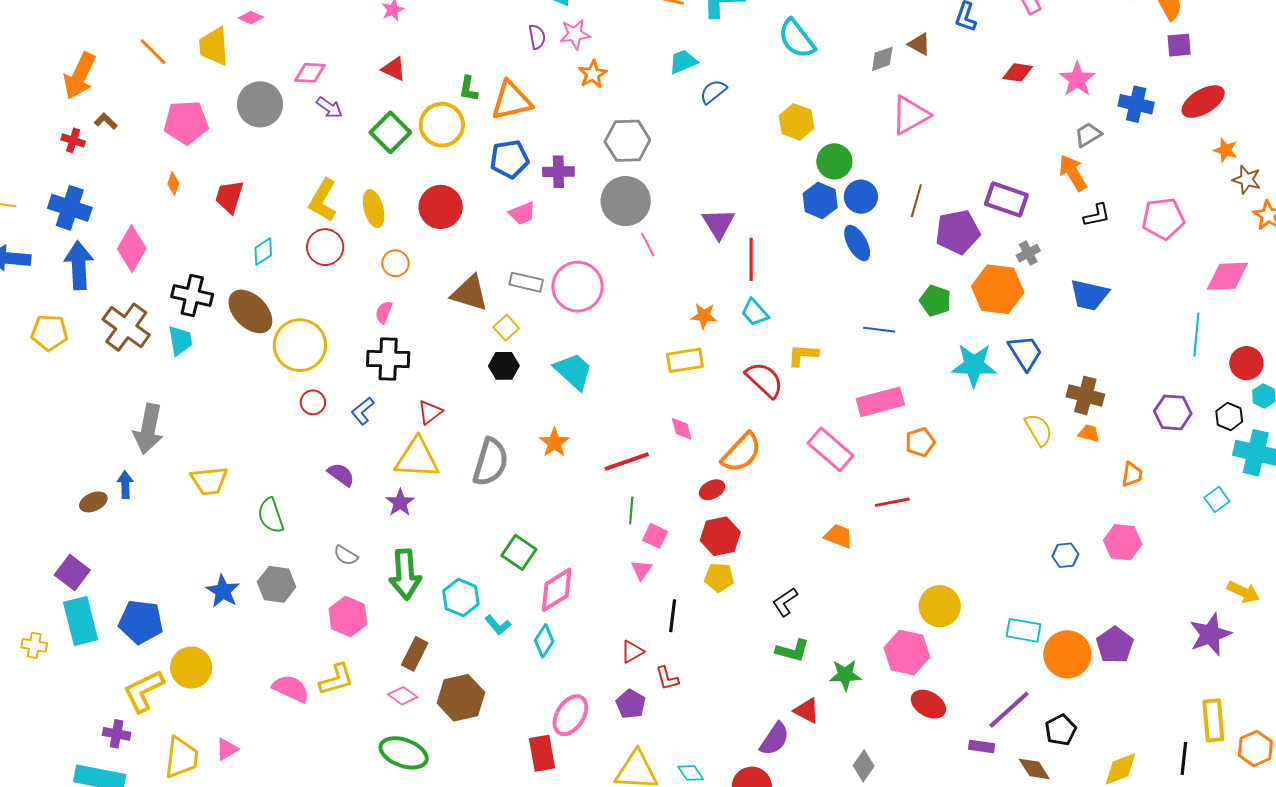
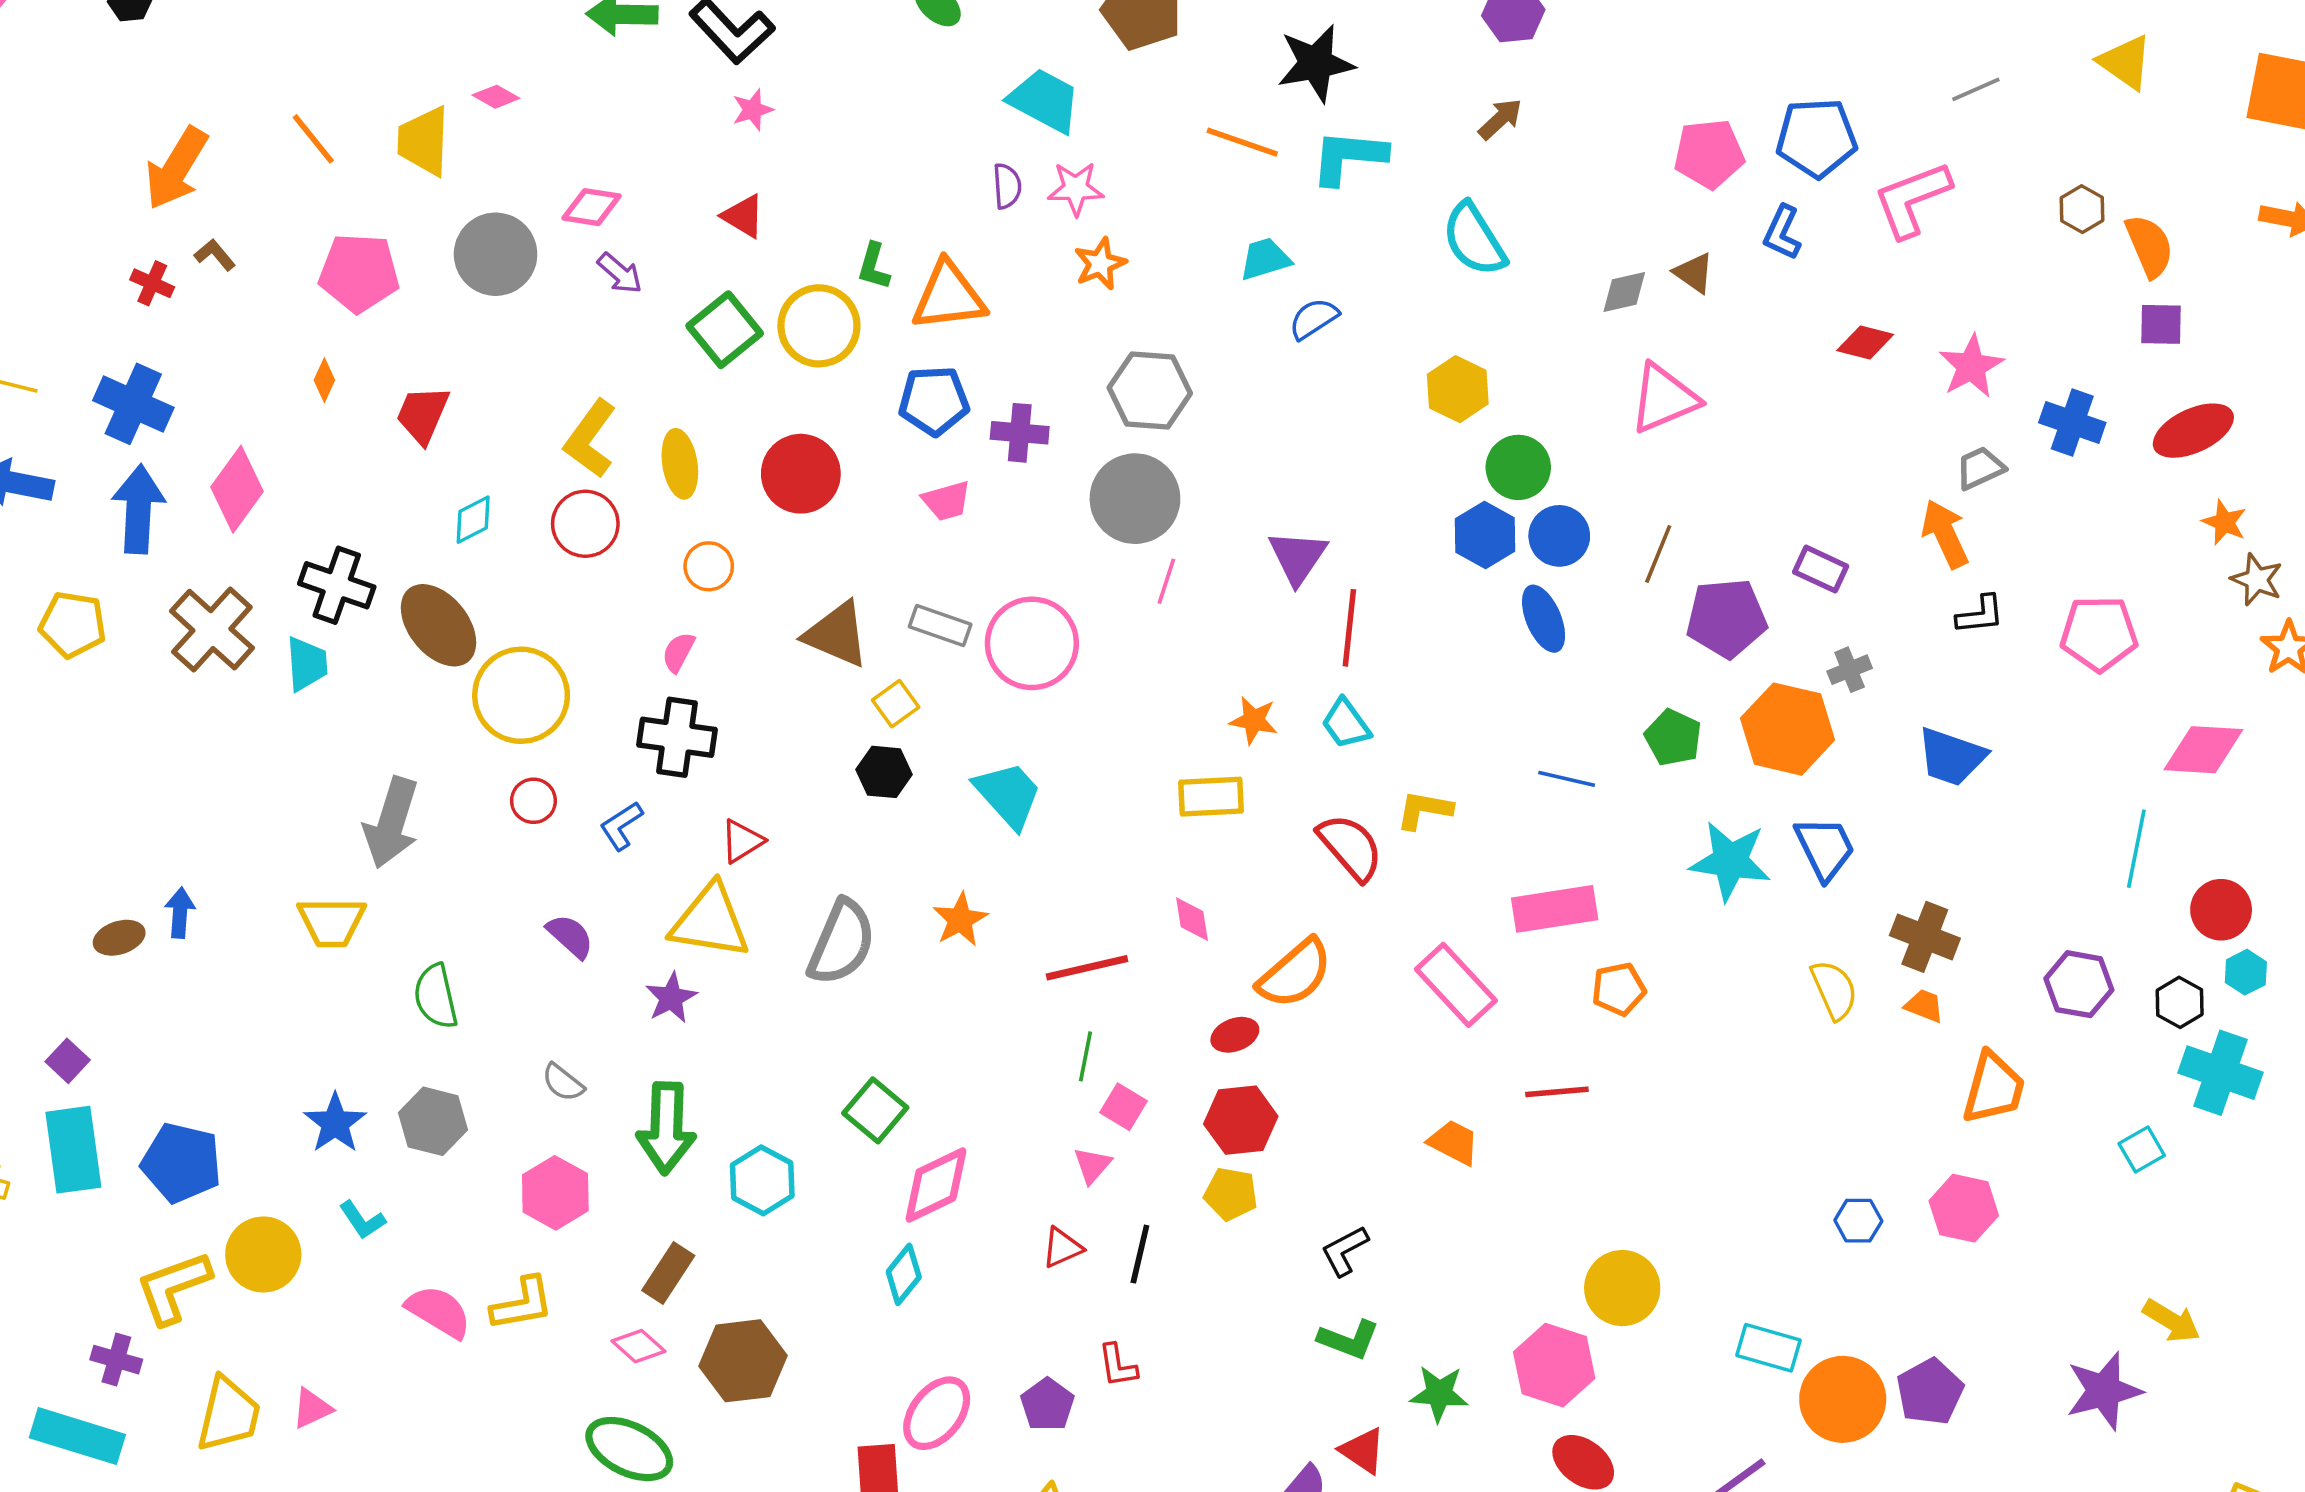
purple rectangle: (1006, 199) -> (1821, 569), size x0.7
pink line: (648, 245) -> (1166, 581), turned 40
gray arrow: (148, 429) -> (391, 823), moved
orange trapezoid: (1132, 474) -> (1994, 1088), size x1.6
purple square: (72, 573) -> (68, 1061), size x0.7
cyan L-shape: (498, 625) -> (362, 1220), moved
red triangle: (632, 652) -> (1062, 1248), moved

